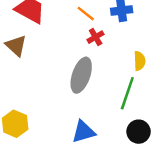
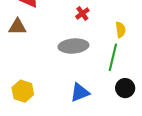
brown triangle: (16, 46) -> (17, 27), turned -36
gray ellipse: (81, 75) -> (73, 46), turned 72

